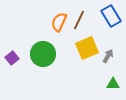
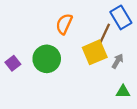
brown line: (79, 20) -> (104, 34), moved

